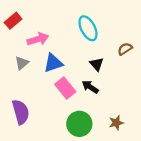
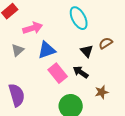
brown semicircle: (125, 49) -> (106, 43), moved
brown star: (116, 123) -> (102, 92), moved

